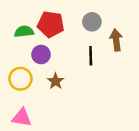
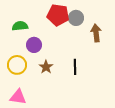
red pentagon: (51, 24) -> (58, 15), moved
black line: (91, 56) -> (75, 67), moved

